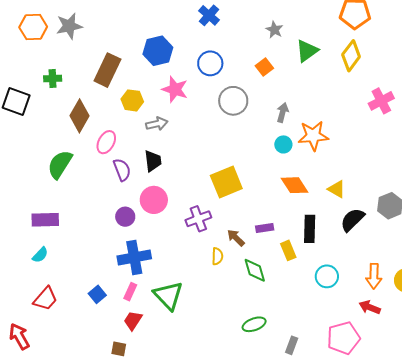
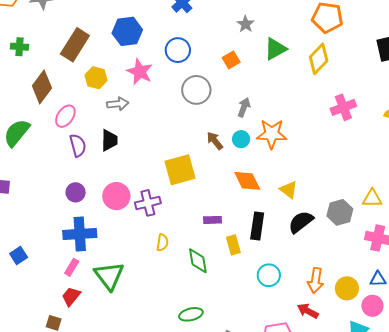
pink circle: (154, 200) -> (116, 196), moved
brown arrow: (236, 238) -> (215, 141), moved
blue square: (97, 294) -> (19, 255), moved

